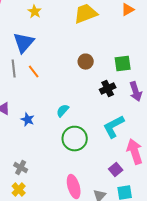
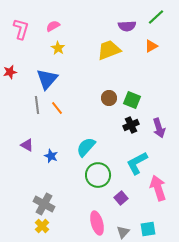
green square: (123, 64) -> (132, 100), moved, turned 30
cyan semicircle: (63, 111) -> (86, 147), size x1.5
gray cross: (21, 168) -> (44, 204), size x1.5
purple square: (116, 170) -> (121, 198), moved

